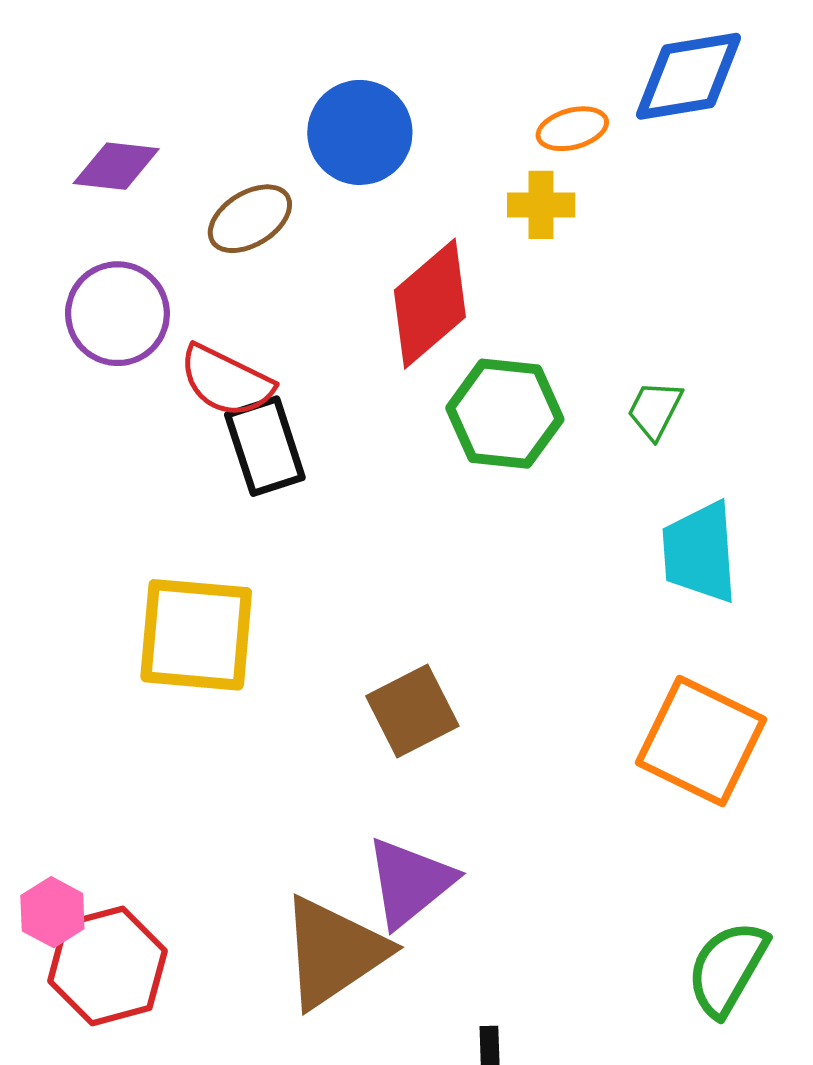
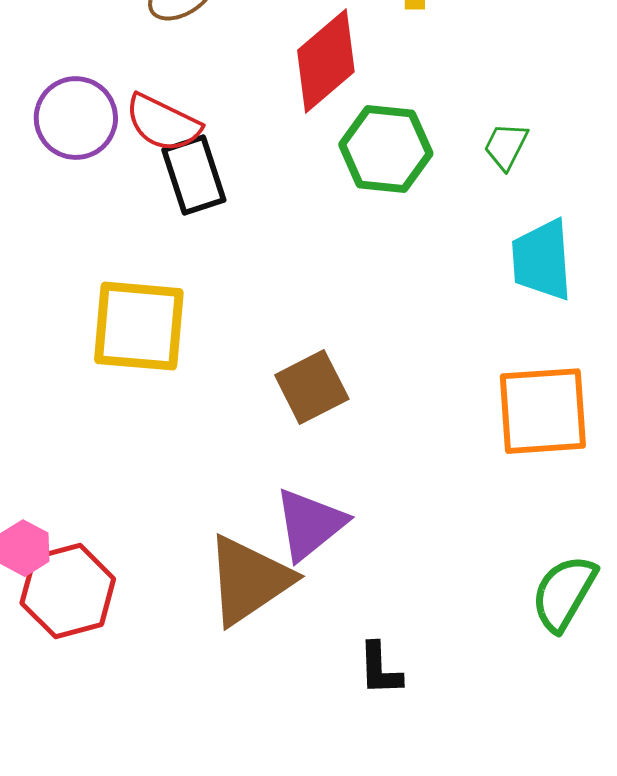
purple circle: (117, 314) -> (76, 118), moved
orange square: (701, 741) -> (543, 411), turned -30

